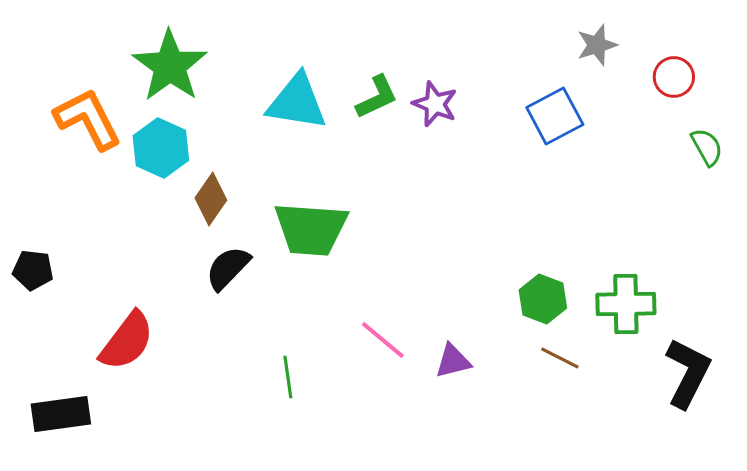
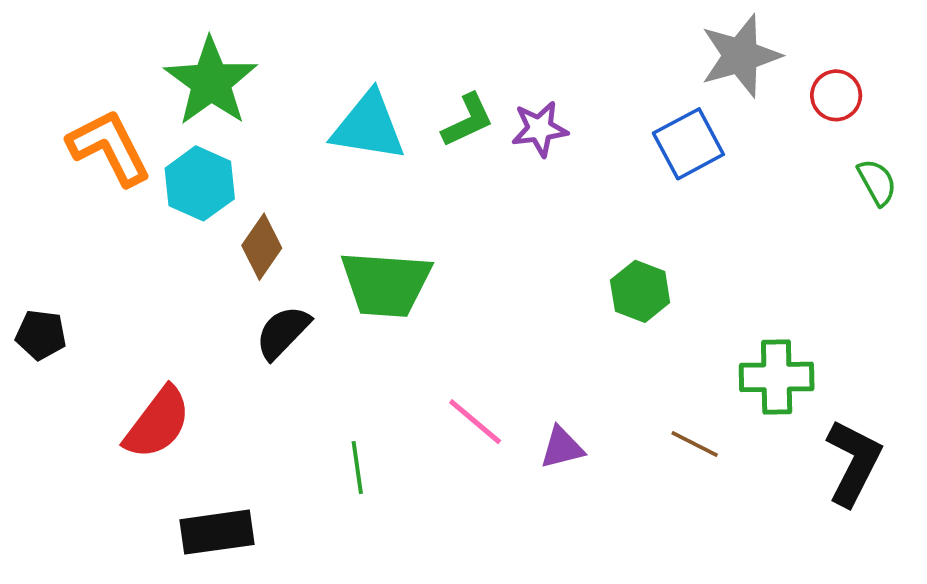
gray star: (597, 45) -> (741, 56), size x1.6
purple star: (435, 104) -> (540, 129), turned -30
green hexagon: (543, 299) -> (640, 291), moved
black rectangle: (61, 414) -> (217, 532), moved

